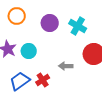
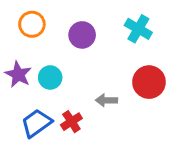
cyan cross: (78, 26) -> (138, 29), moved

